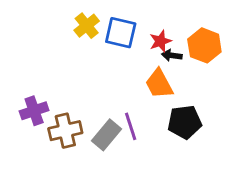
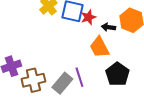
red star: (160, 41) -> (88, 17), moved
black pentagon: (185, 122) -> (117, 74), turned -30

